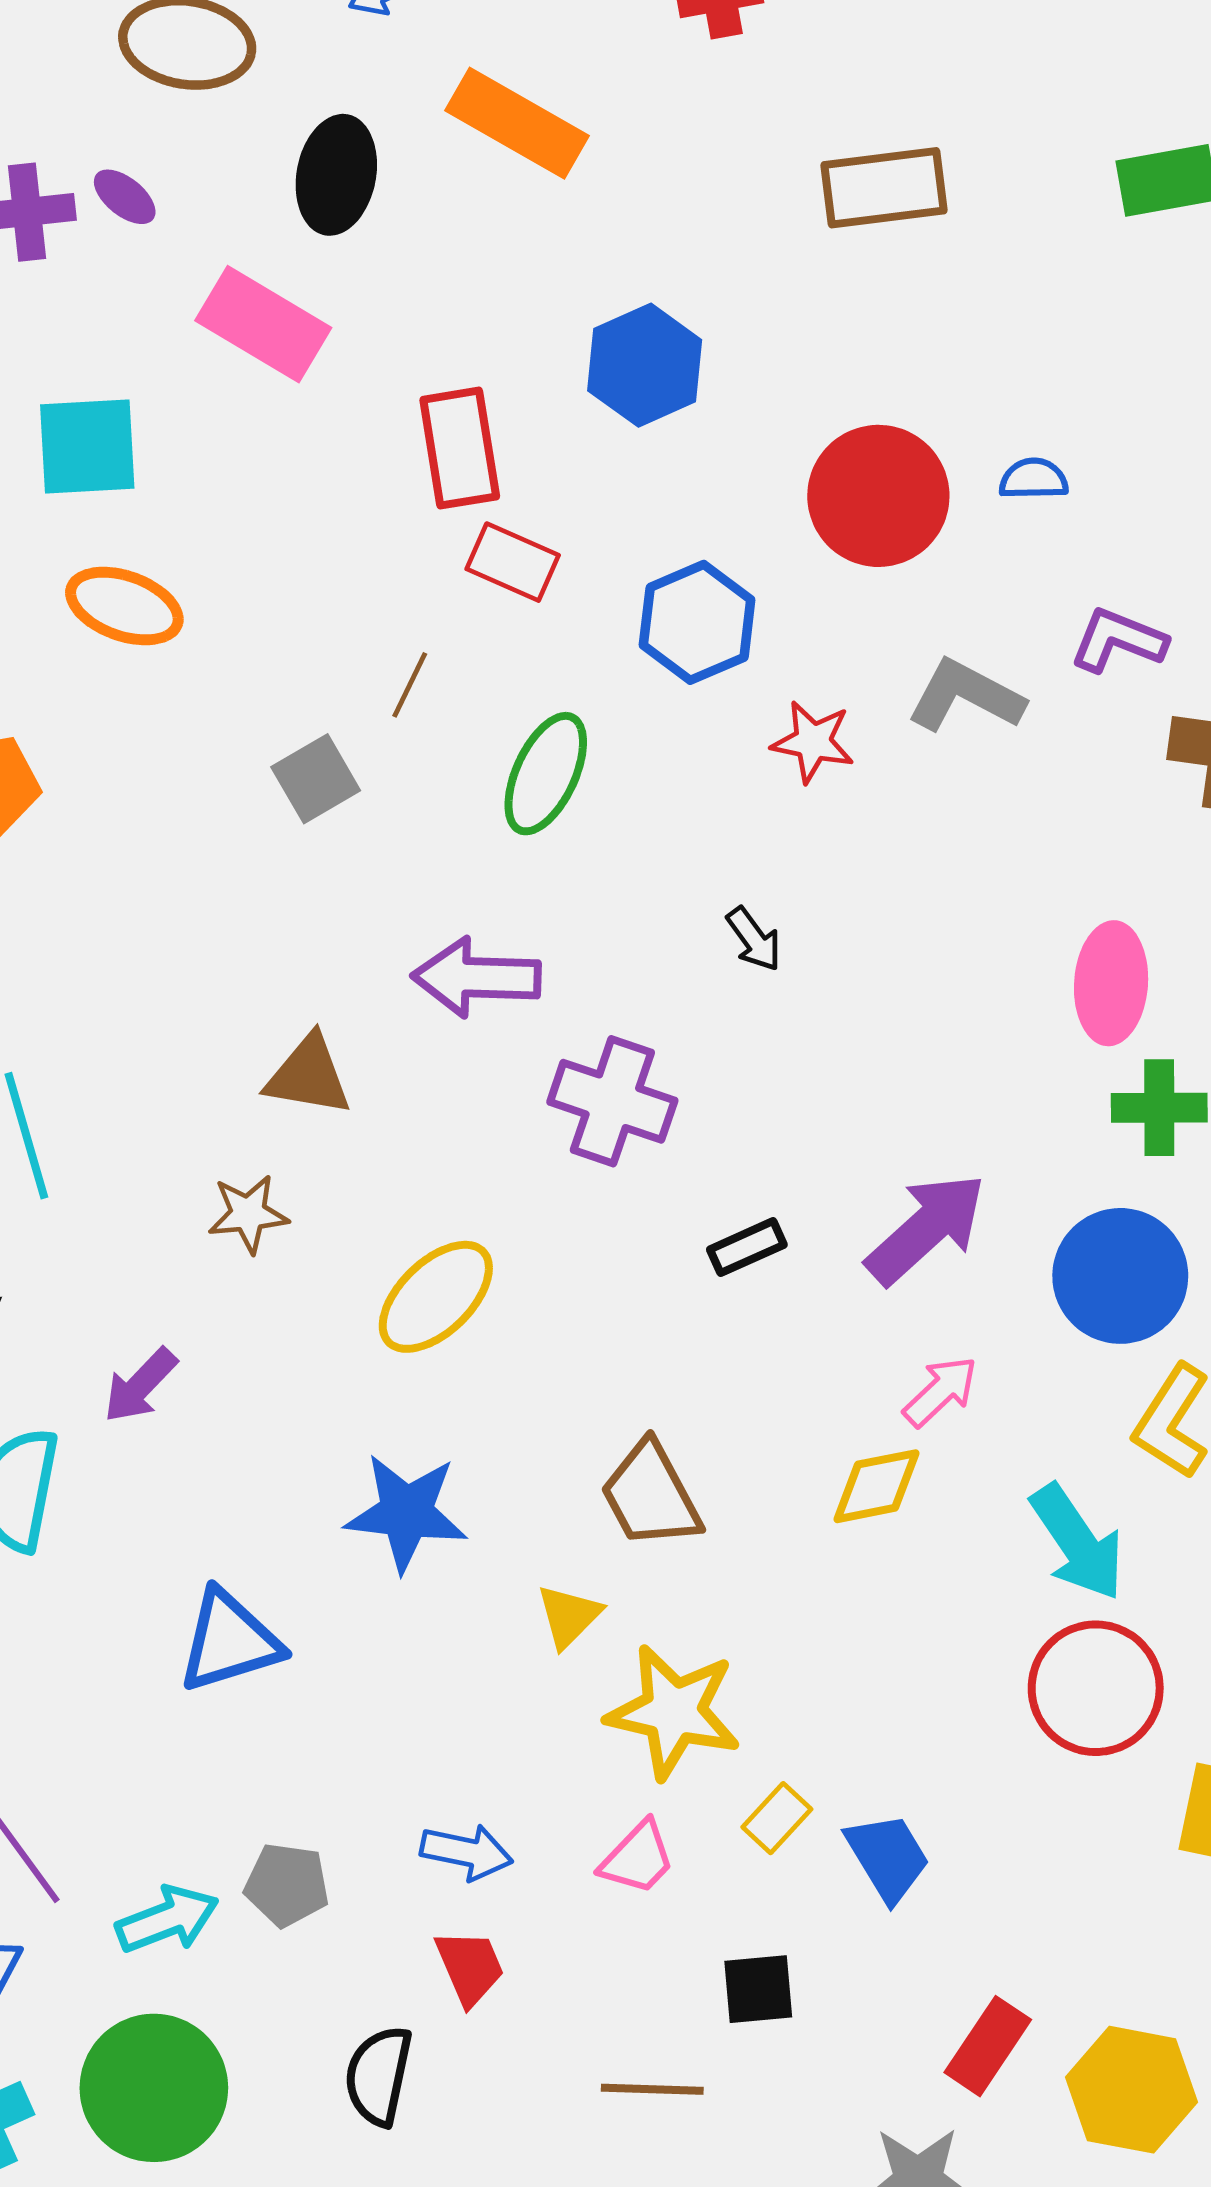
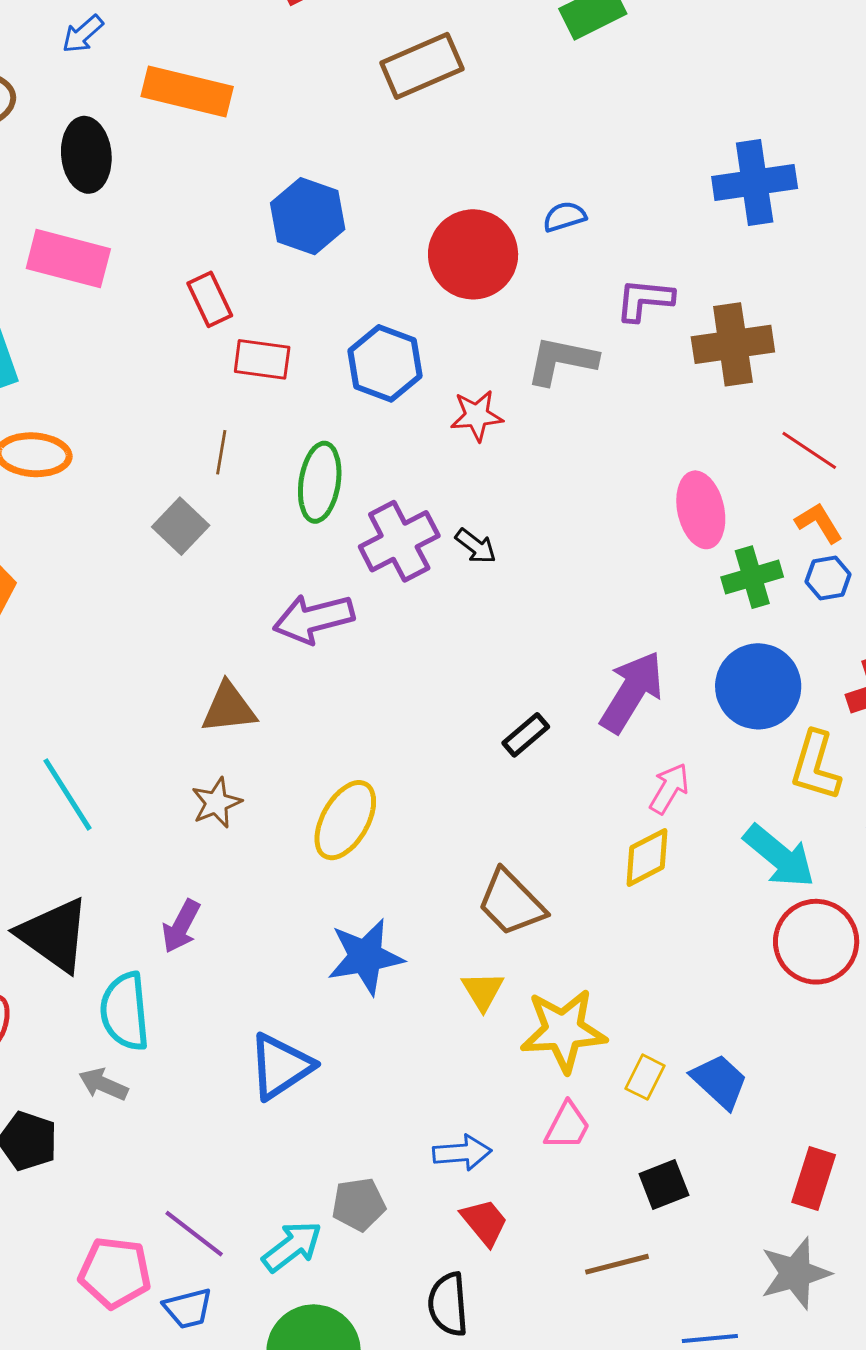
red rectangle: (460, 448) -> (210, 299), size x0.7
purple cross: (612, 1101) -> (399, 541), moved, turned -30

